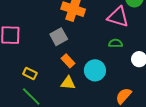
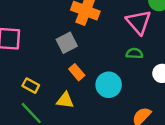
pink triangle: (118, 17) -> (139, 22), turned 30
yellow triangle: (68, 83) -> (65, 100), moved

